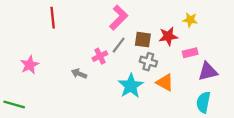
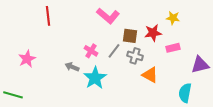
pink L-shape: (119, 18) -> (108, 16), turned 85
gray line: (119, 45) -> (114, 51), moved
pink cross: (100, 56) -> (91, 51), turned -32
purple triangle: (208, 71) -> (200, 65), moved
cyan star: (131, 86) -> (95, 78), moved

